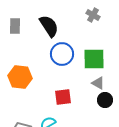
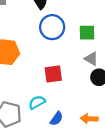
green square: (94, 59) -> (87, 33), size x0.7

